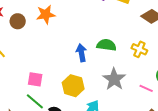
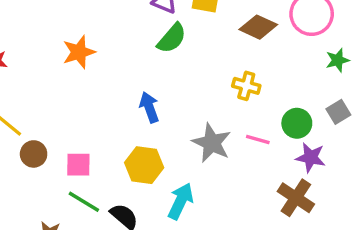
brown circle: (18, 21) -> (34, 154), moved
green semicircle: (106, 45) -> (172, 38), moved, turned 132
pink line: (146, 88) -> (258, 139), moved

